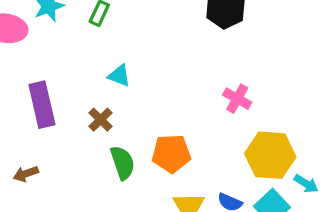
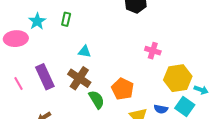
brown cross: (101, 120) -> (79, 78), size x1.6
orange pentagon: (171, 154) -> (123, 89), turned -30

